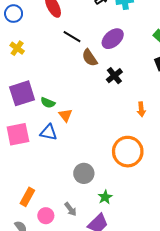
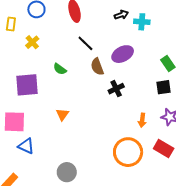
green semicircle: (48, 103) -> (60, 69), moved
orange arrow: (141, 109) -> (142, 120), moved
blue triangle: (49, 132) -> (26, 146), moved
orange circle: (128, 152) -> (128, 152), moved

